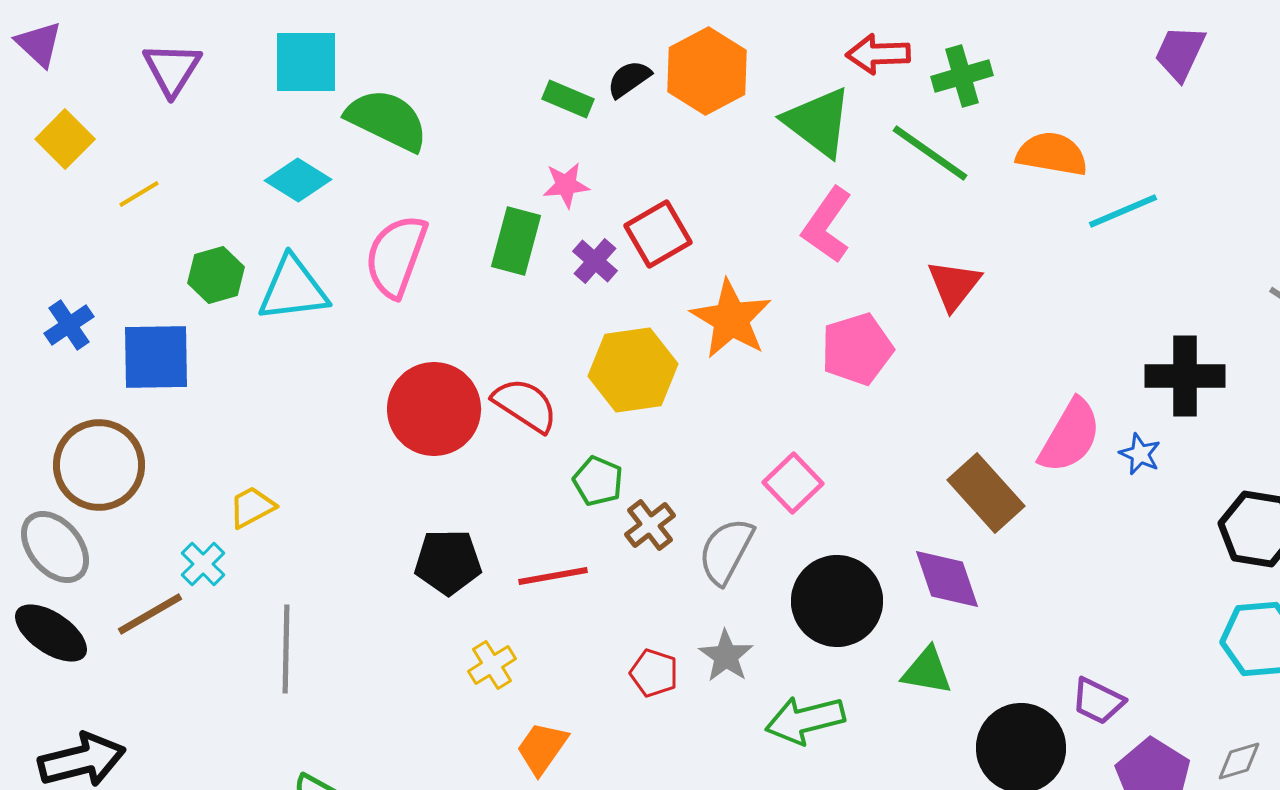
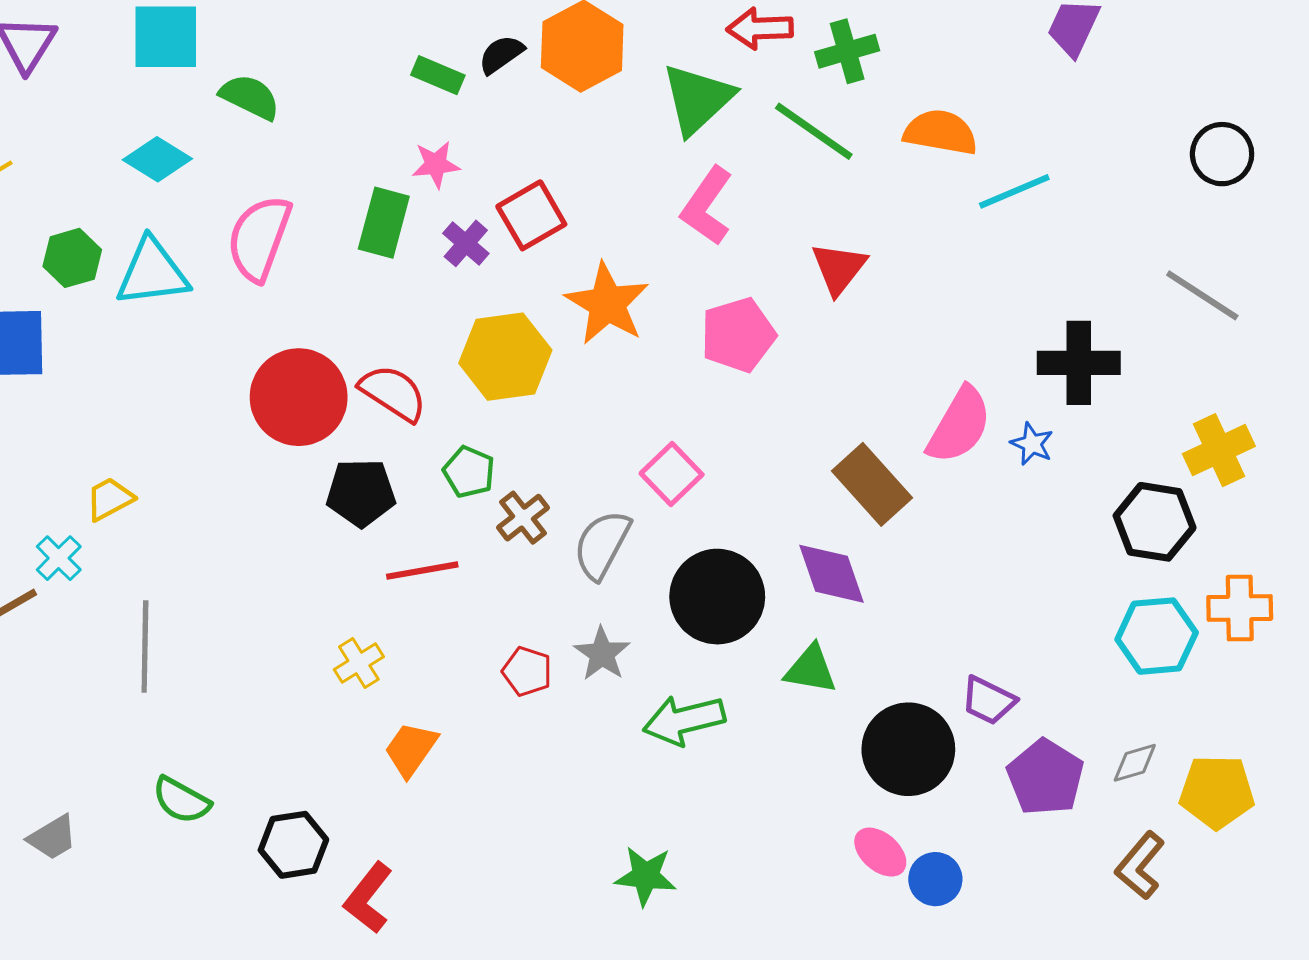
green semicircle: (387, 120) -> (250, 97), size x0.7
green triangle: (818, 122) -> (698, 99), turned 40
black pentagon: (448, 562) -> (361, 493), moved

